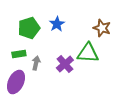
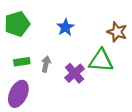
green pentagon: (29, 28) -> (17, 24), moved
gray arrow: (36, 63) -> (46, 64), moved

